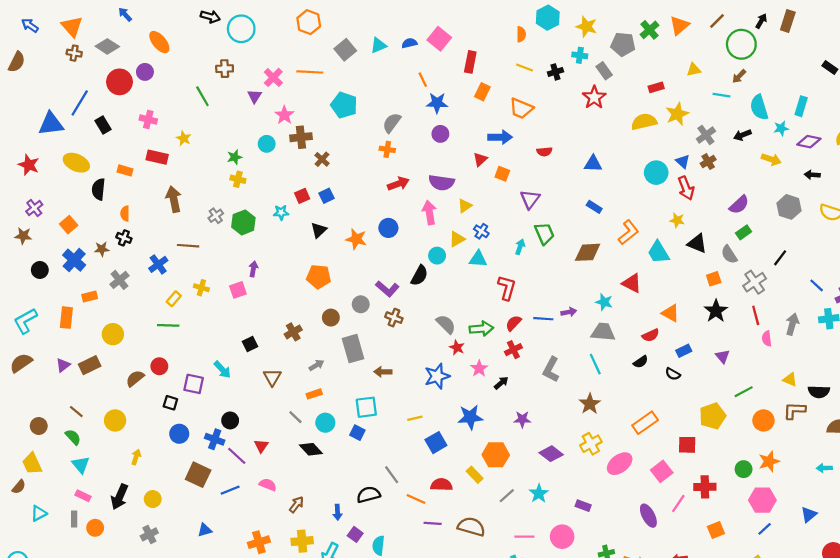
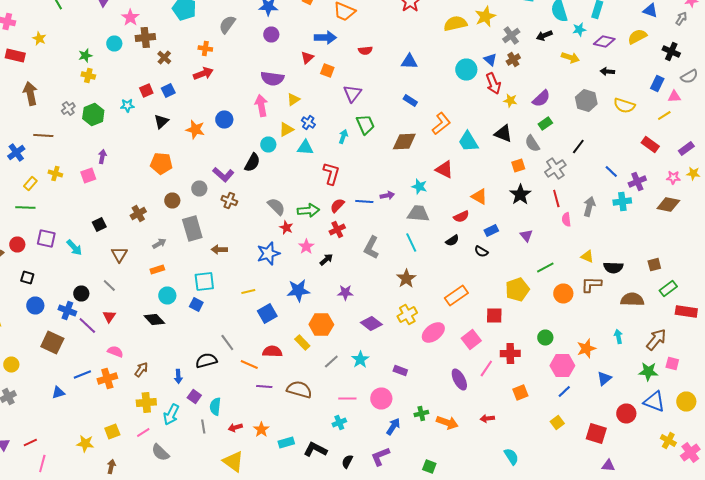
orange cross: (387, 149) -> (205, 48), moved
red arrow: (398, 184) -> (203, 74), moved
yellow star: (677, 220) -> (510, 100), moved
purple square: (194, 384) -> (46, 238), moved
gray line: (295, 417) -> (109, 286), moved
orange star: (769, 461) -> (586, 348), moved
cyan arrow: (824, 468) -> (618, 336), turned 80
blue line: (230, 490) -> (82, 374), moved
orange cross: (259, 542) -> (107, 378), moved

